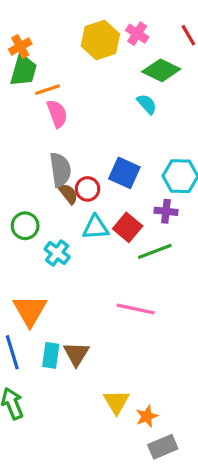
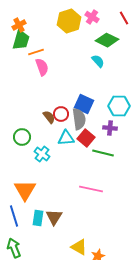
gray semicircle: (60, 170) -> (79, 119), moved
green line: (155, 251) -> (103, 153), turned 35
yellow triangle: (116, 402) -> (79, 247), turned -30

